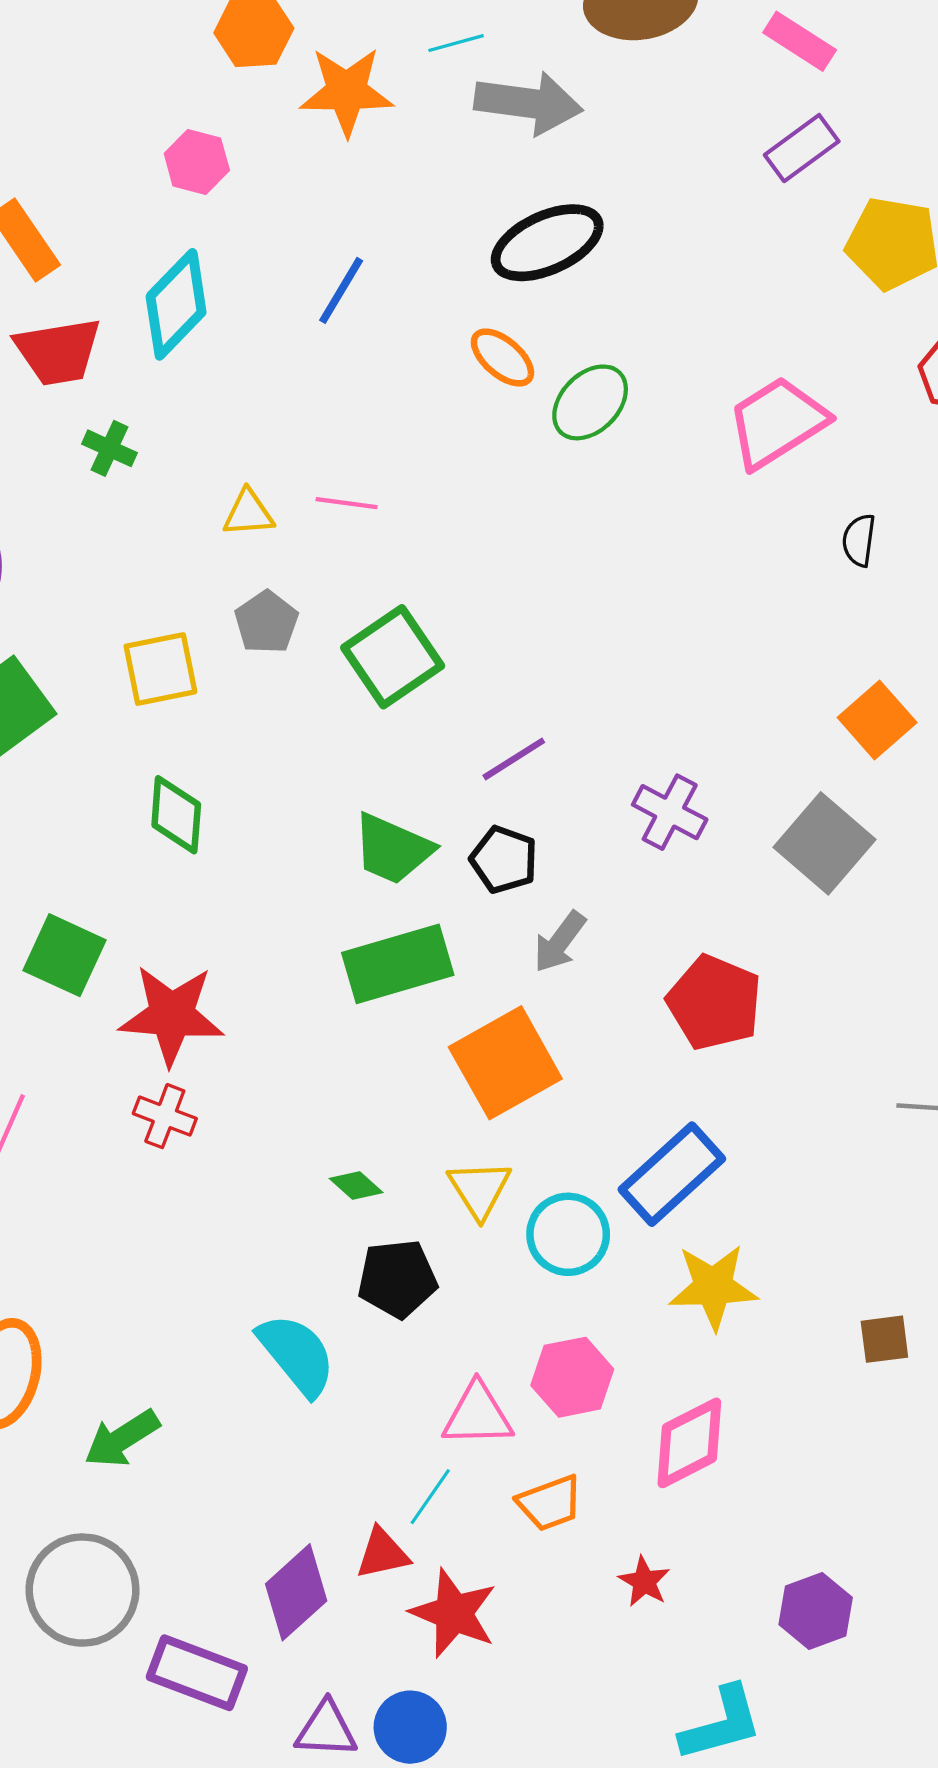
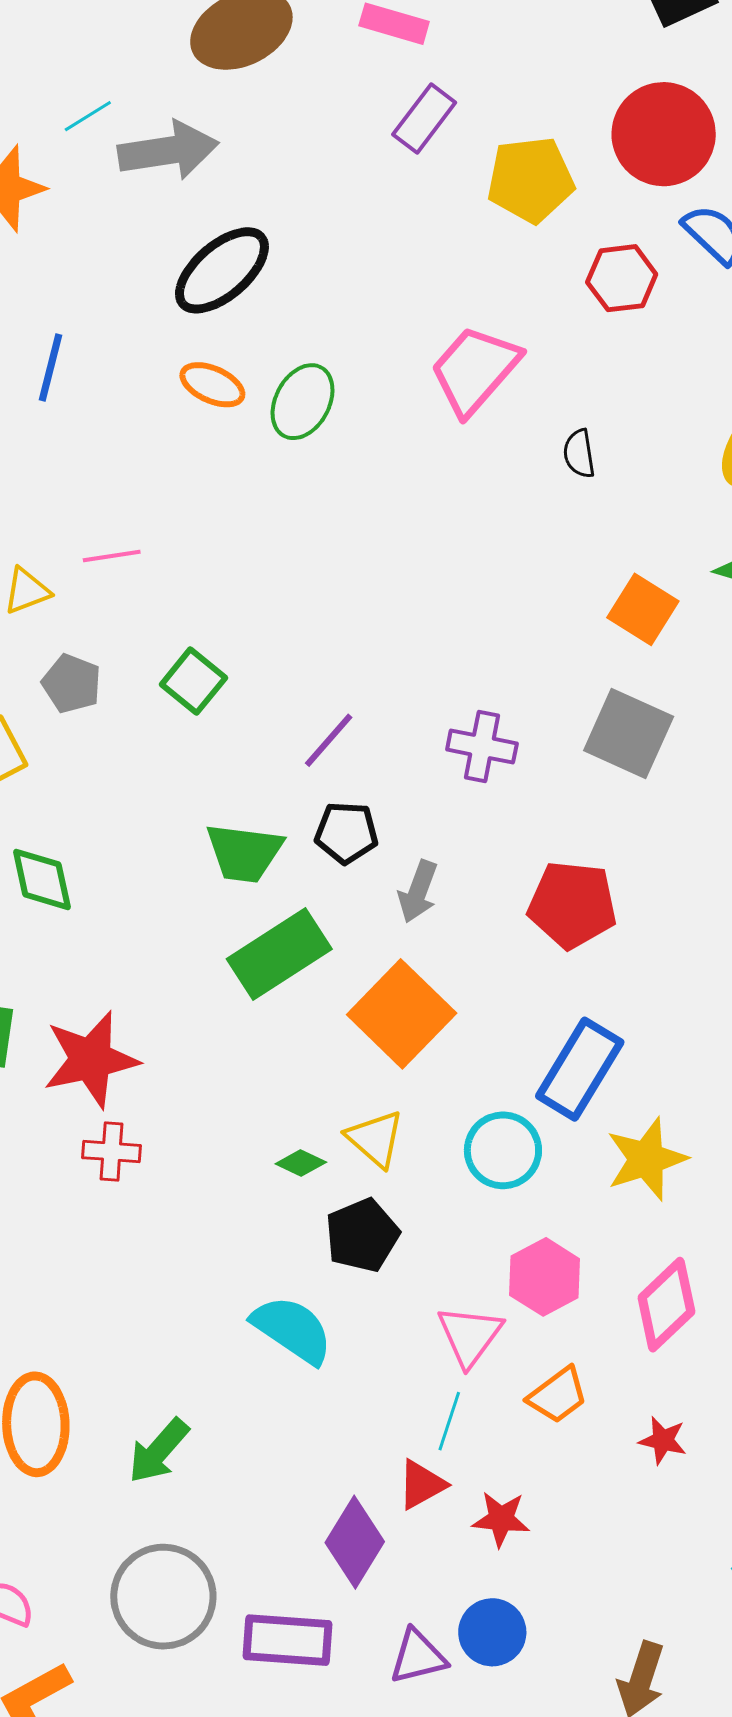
green square: (393, 657) -> (193, 681), size x0.7
yellow triangle: (479, 1189) -> (375, 1139), moved
pink triangle: (478, 1415) -> (470, 1336), turned -36
red star: (454, 1613) -> (501, 1519), size x0.7

